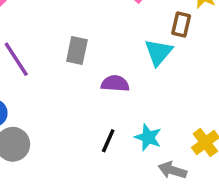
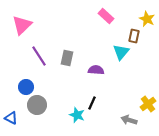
gray rectangle: (77, 51) -> (67, 58), moved
cyan star: (148, 137) -> (77, 115), moved

